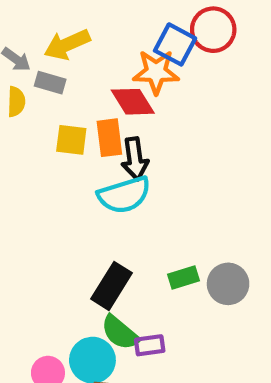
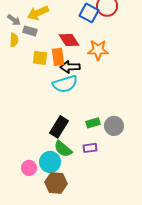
orange star: (156, 72) -> (98, 50), moved
black arrow: (135, 159) -> (70, 67), turned 96
purple rectangle: (150, 345) -> (90, 148), moved

